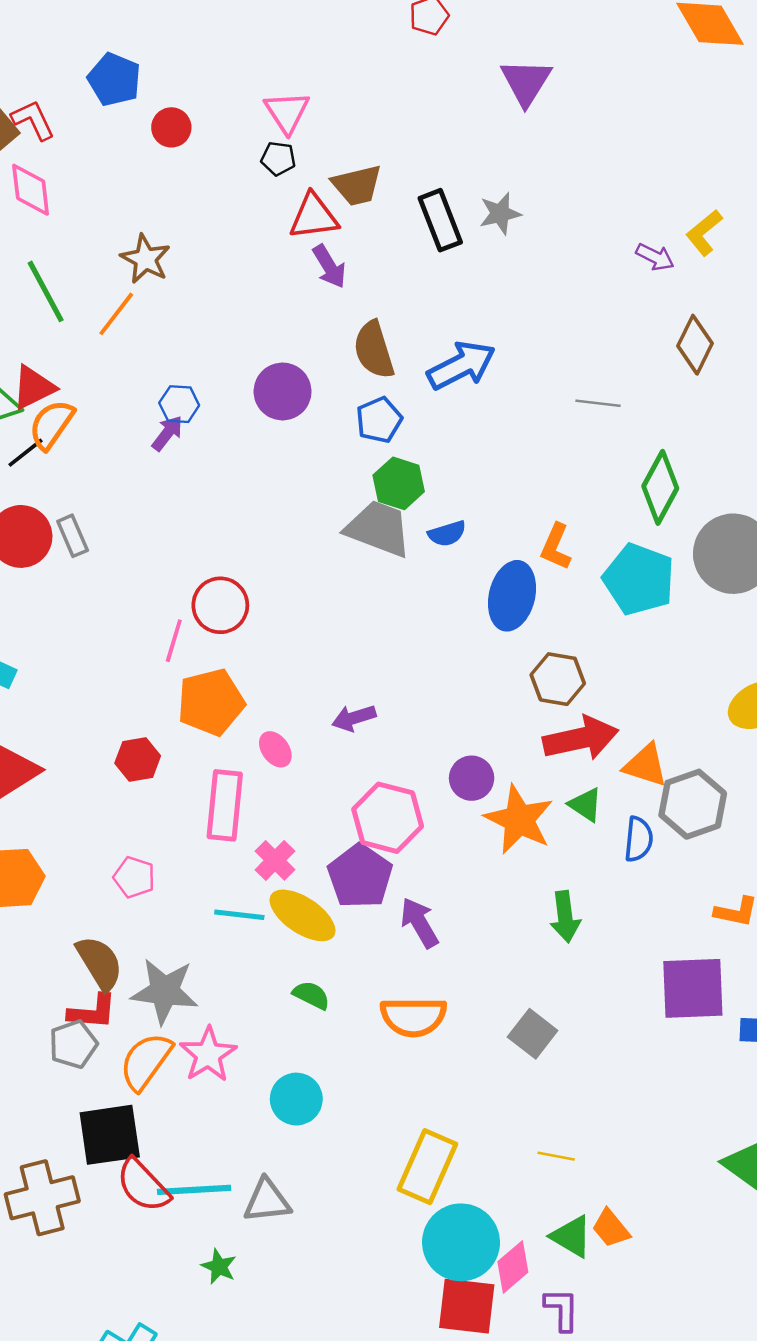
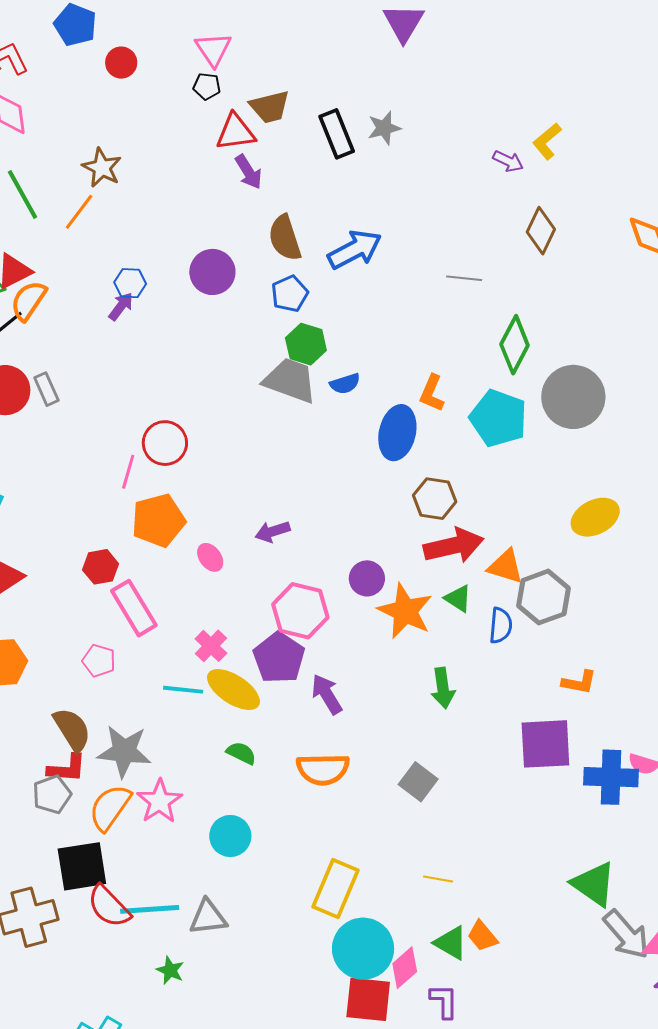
pink rectangle: (225, 805) -> (134, 608), moved, turned -36

